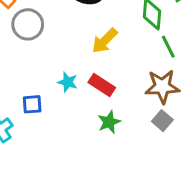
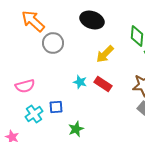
blue square: (32, 104) -> (56, 107), moved
green star: (109, 122) -> (76, 129), moved

